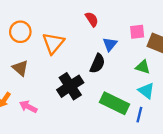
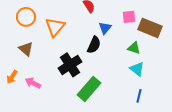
green rectangle: (114, 103) -> (89, 89), moved, turned -75
blue line: (139, 115) -> (139, 96), moved

